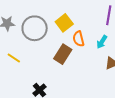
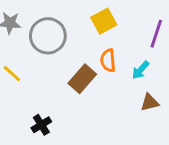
yellow square: (64, 23) -> (104, 21), moved

